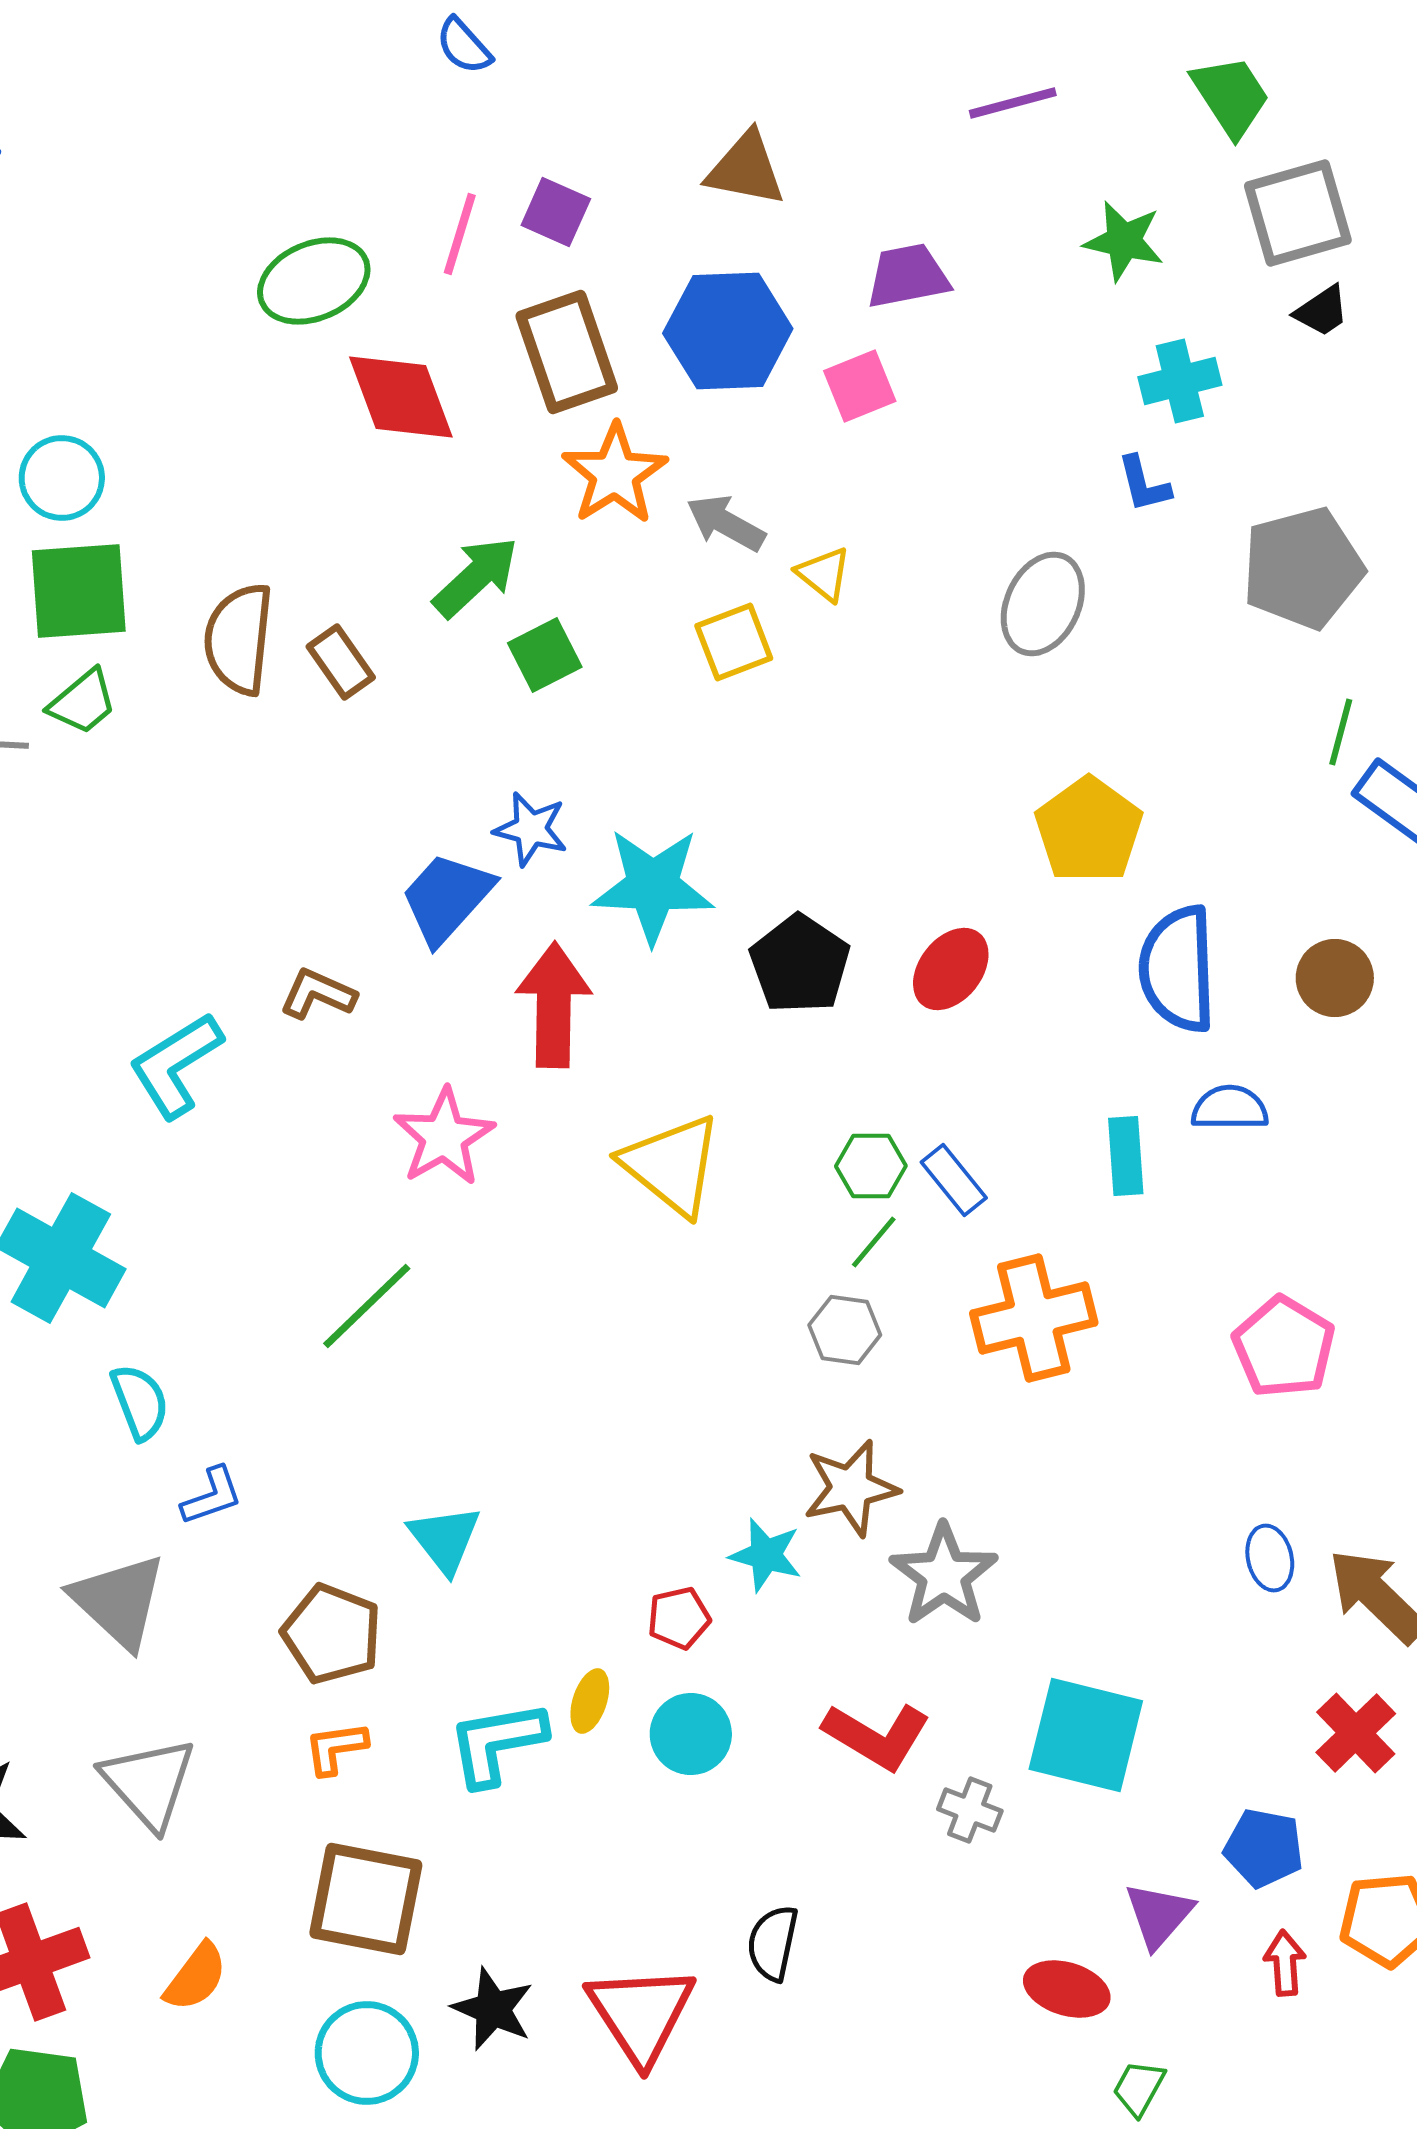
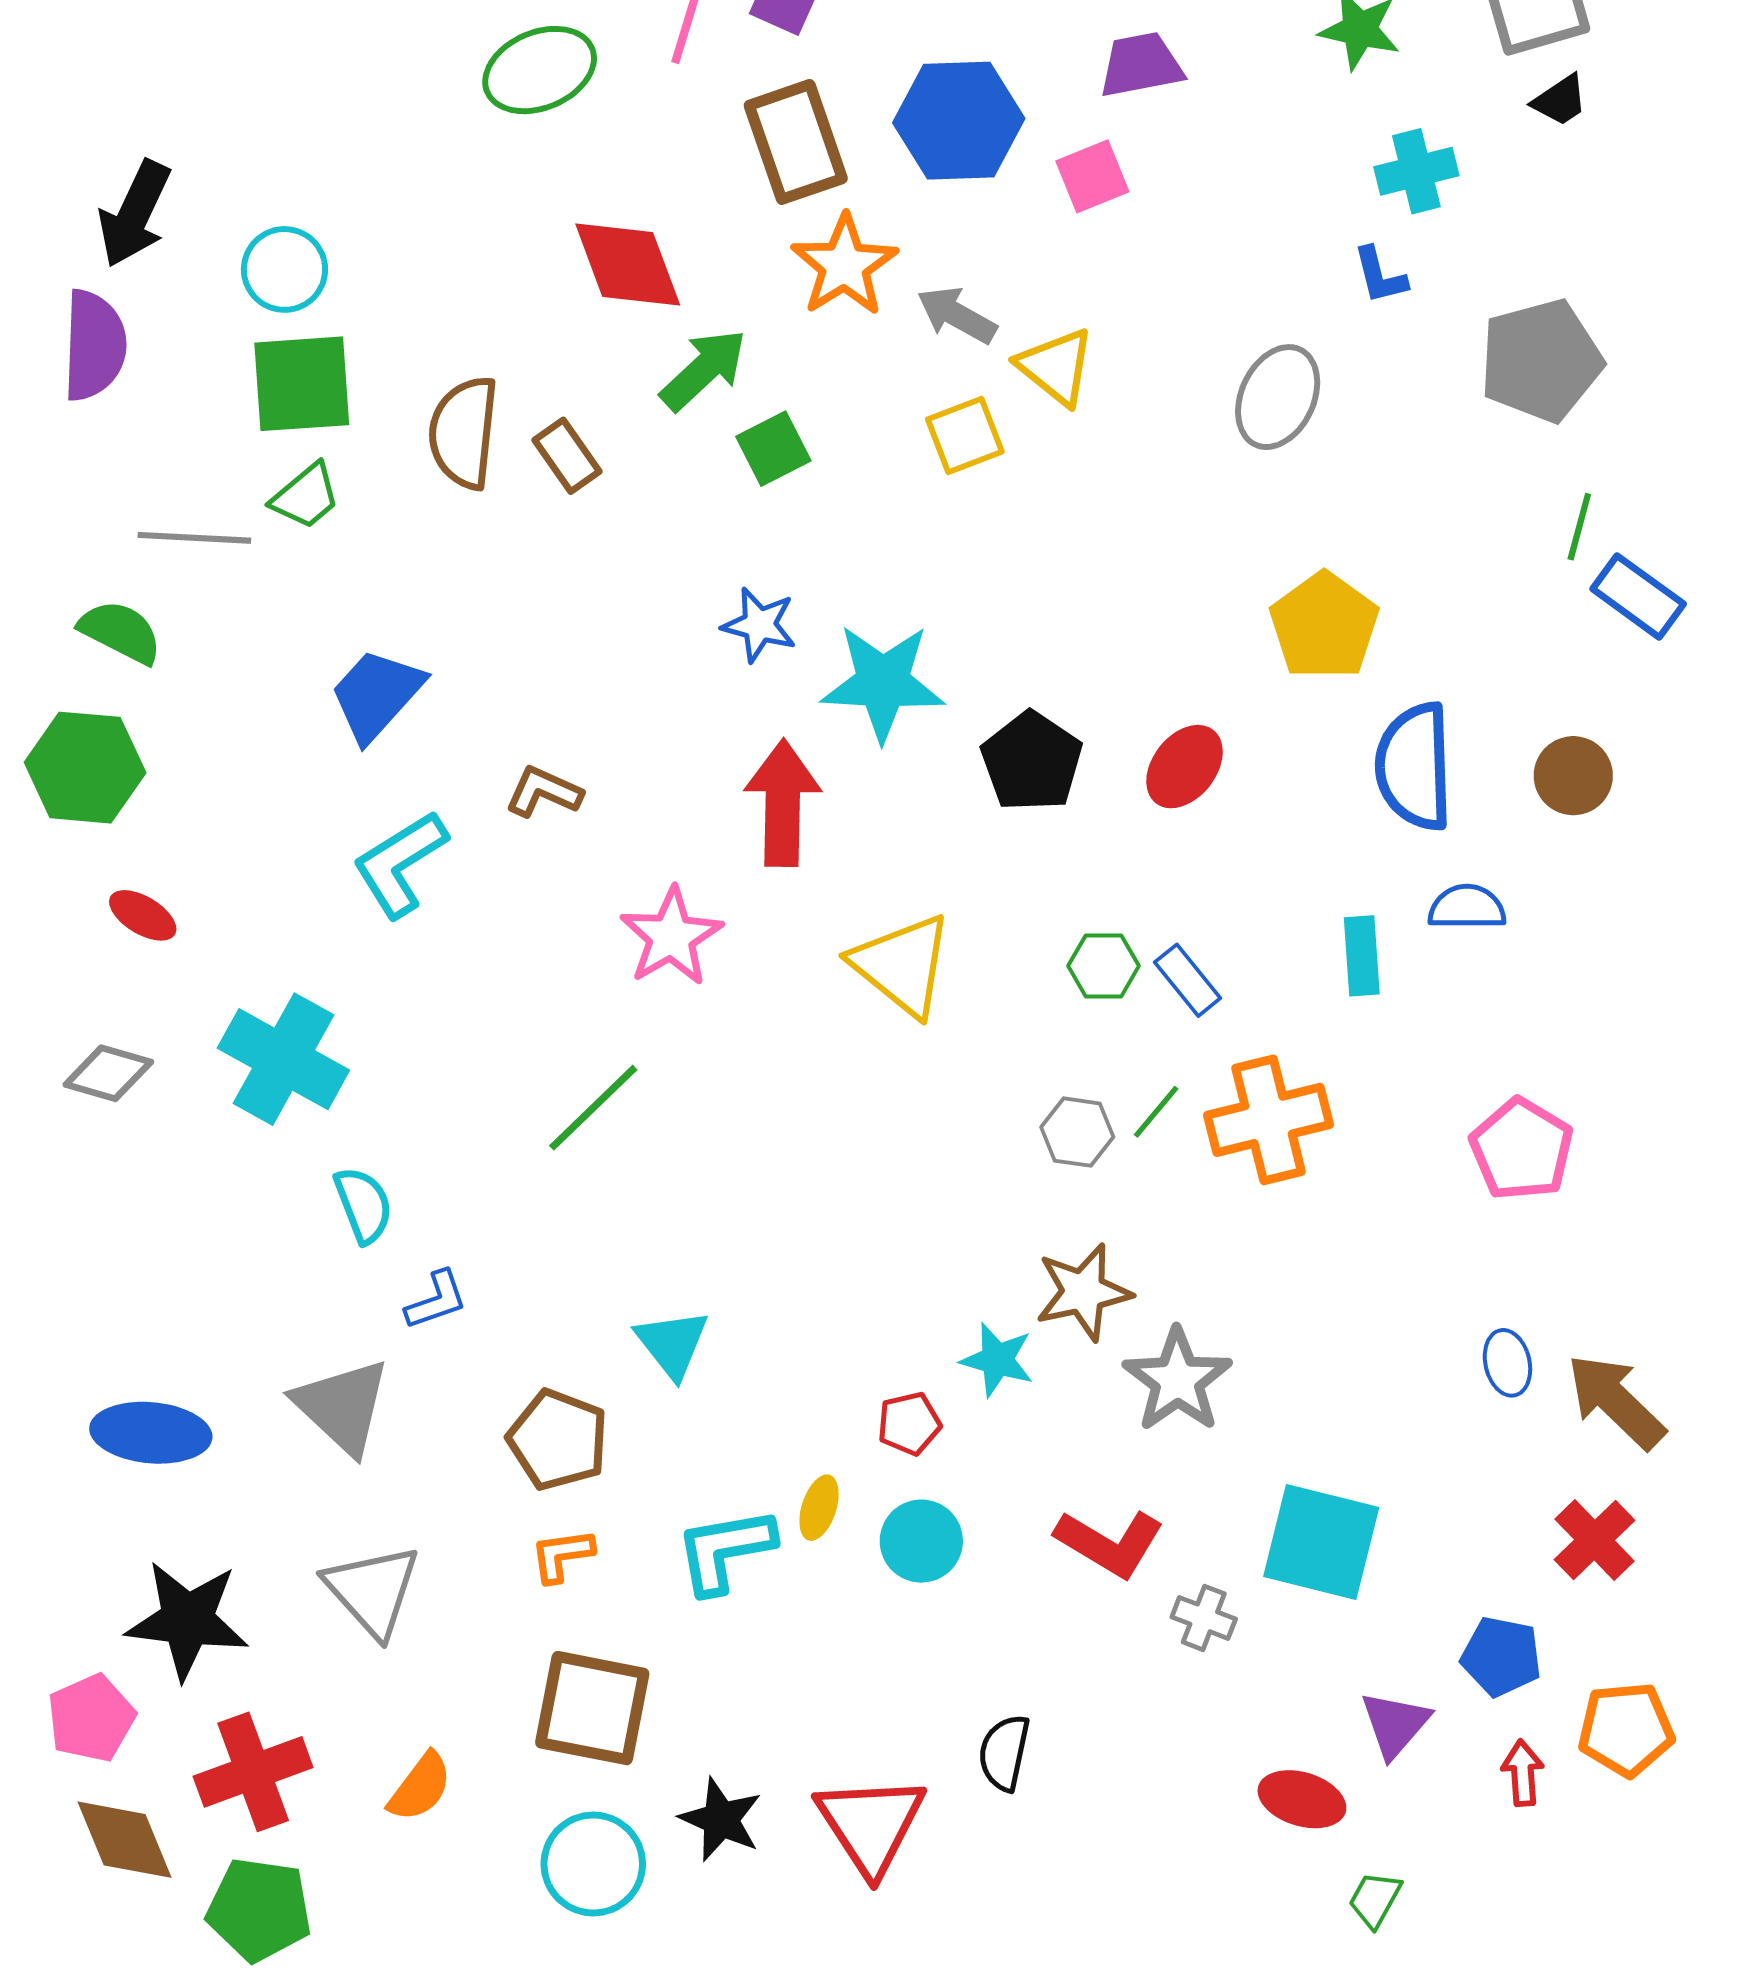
red diamond: (401, 397) -> (628, 264), moved
yellow triangle: (824, 574) -> (1056, 367), size x1.4
blue trapezoid: (447, 898) -> (377, 695), moved
green line: (874, 1242) -> (1156, 1112), moved

